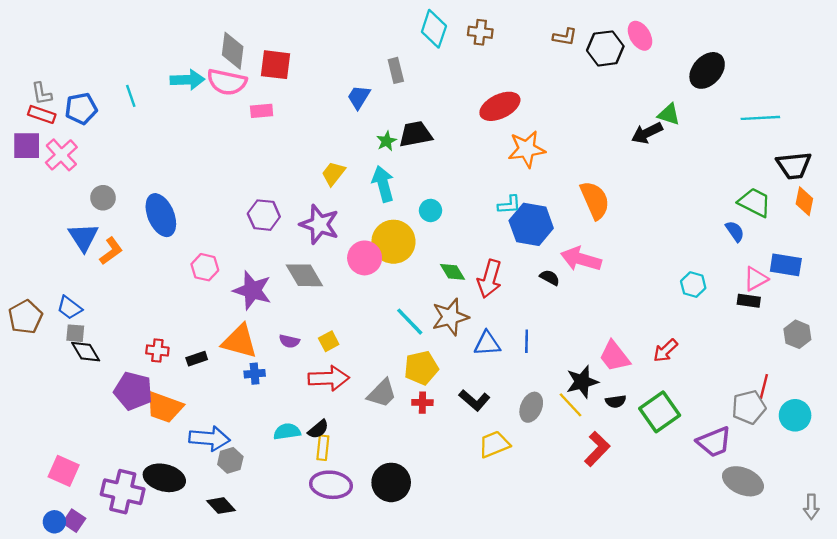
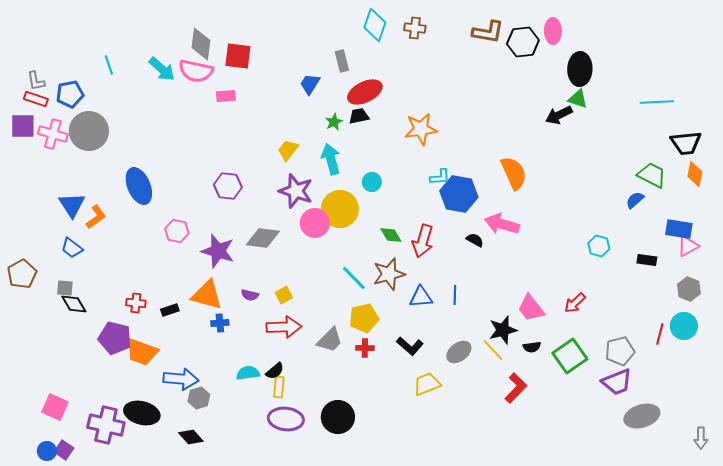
pink ellipse: (640, 36) -> (553, 31), turned 30
brown L-shape: (565, 37) -> (488, 32), size x1.5
black ellipse: (707, 70) -> (580, 69), moved, turned -40
cyan arrow: (187, 80) -> (162, 69), turned 44
cyan line: (131, 96) -> (109, 65), moved
red ellipse: (500, 106) -> (365, 92), moved
black trapezoid: (415, 134) -> (359, 116), size x0.7
orange star: (527, 149) -> (421, 129), moved
pink cross: (61, 155) -> (53, 134), turned -32
gray circle: (103, 198) -> (89, 131), moved, size x1.8
purple star: (319, 224) -> (296, 191), moved
blue semicircle: (735, 231) -> (635, 200), turned -96
gray diamond: (304, 275) -> (263, 238), turned -52
pink triangle: (756, 279) -> (688, 246), moved
blue trapezoid: (69, 308) -> (72, 248), moved
gray ellipse: (531, 407) -> (459, 352), turned 30
gray pentagon: (749, 407) -> (620, 351), moved
cyan circle: (795, 415) -> (684, 326), moved
gray ellipse: (743, 481) -> (642, 416), turned -40

